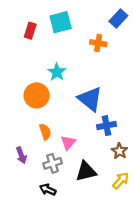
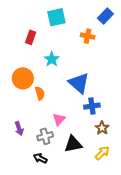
red rectangle: (30, 31) -> (31, 37), moved
orange circle: (37, 95) -> (23, 78), moved
orange semicircle: (45, 132) -> (40, 93), moved

